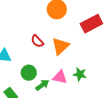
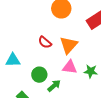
pink triangle: (60, 77) -> (70, 67), moved

